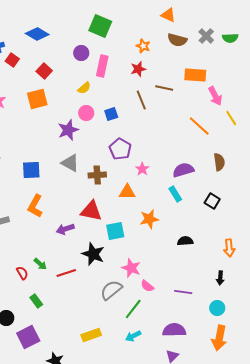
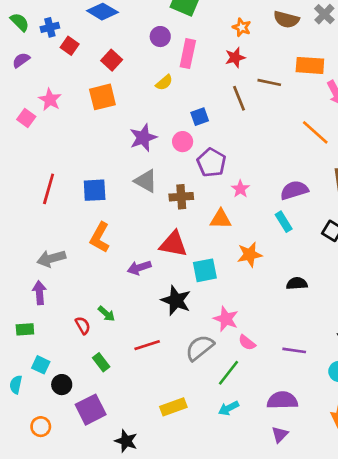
pink circle: (86, 113) -> (183, 142), moved
red line: (66, 273) -> (147, 345), moved

